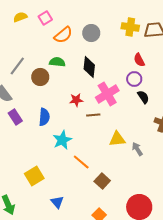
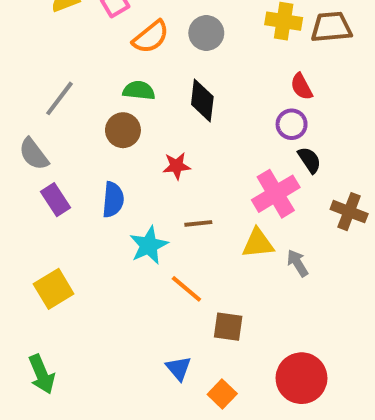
brown circle: (40, 77) -> (123, 130), moved
pink cross: (107, 94) -> (276, 194), moved
brown line: (93, 115) -> (198, 223), moved
yellow square: (34, 176) -> (54, 289), moved
brown square: (102, 181) -> (228, 327), turned -35
blue triangle: (57, 202) -> (179, 368), moved

